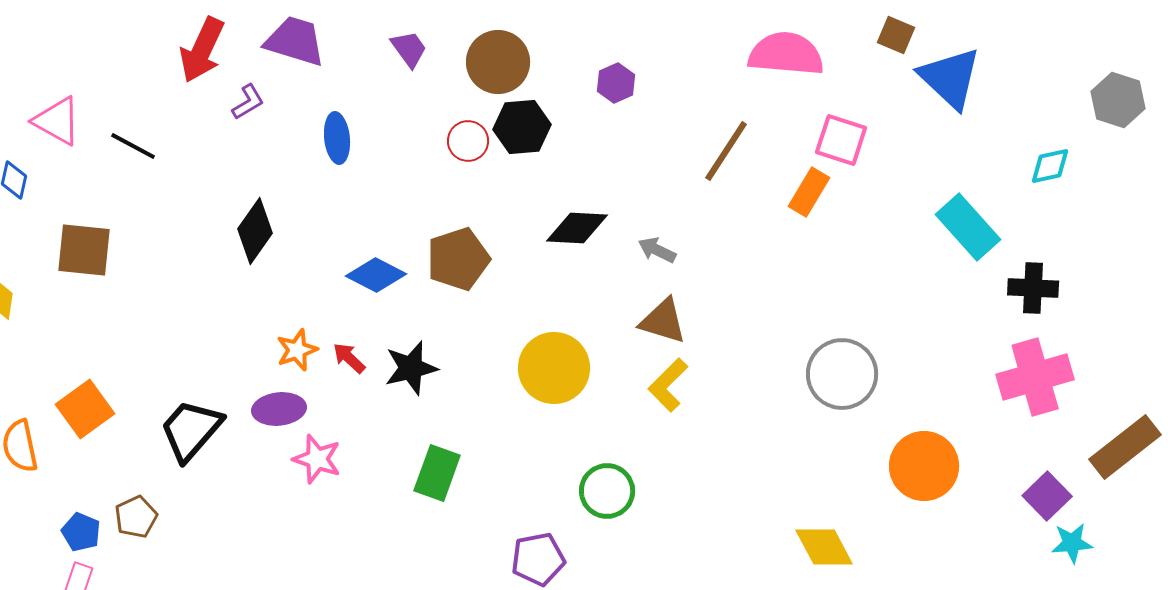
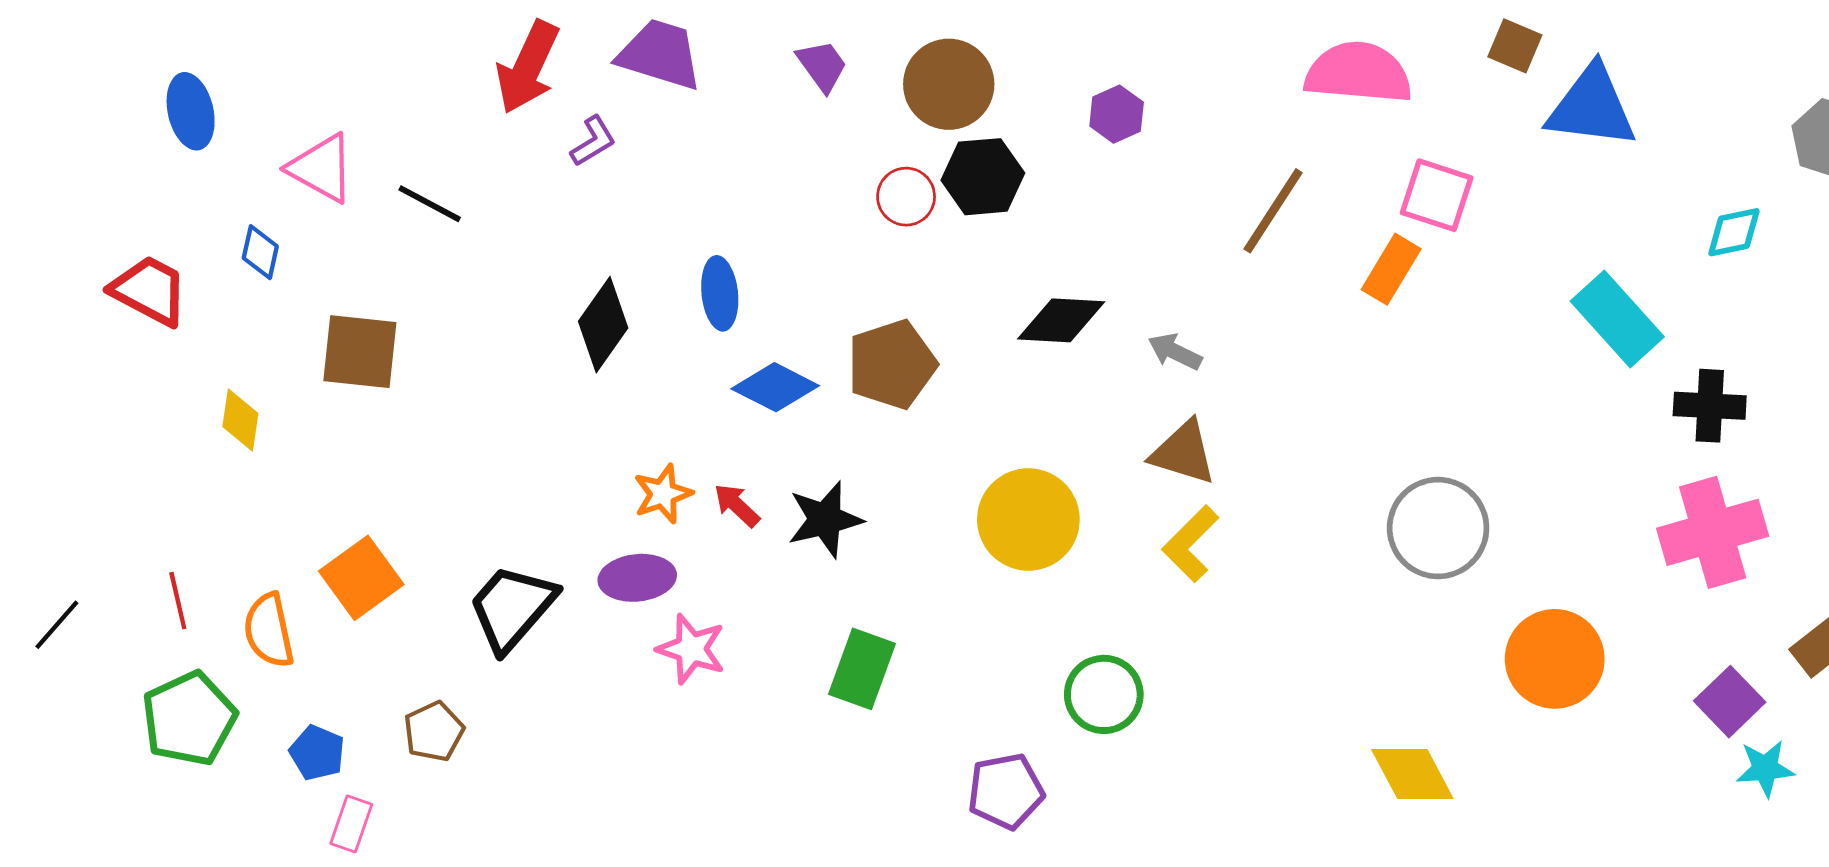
blue triangle: (950, 78) -> (1592, 107), turned -36
blue ellipse: (337, 138) -> (720, 293), moved
blue pentagon: (81, 532) -> (317, 753), moved

